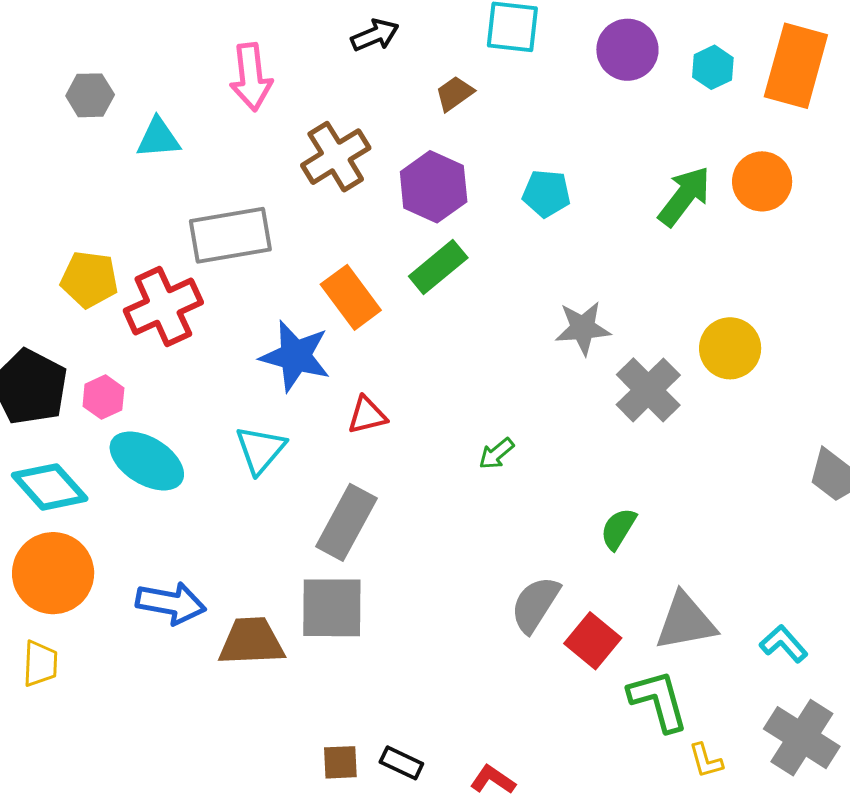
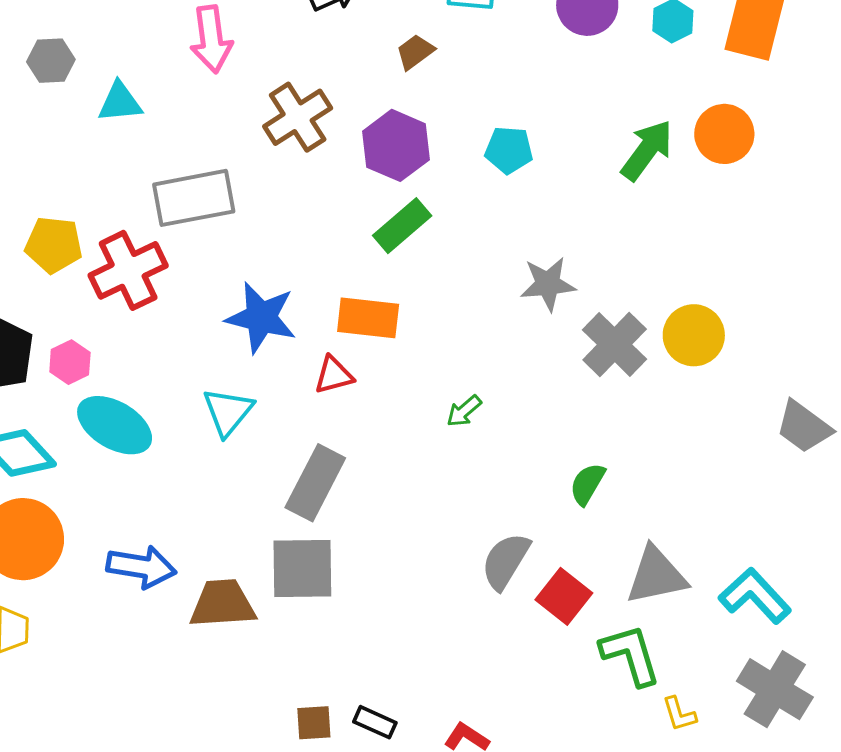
orange rectangle: (351, 297) -> (368, 318), moved, turned -46
yellow circle: (730, 348) -> (694, 335), moved
cyan L-shape: (784, 644) -> (755, 596), size x1.5

